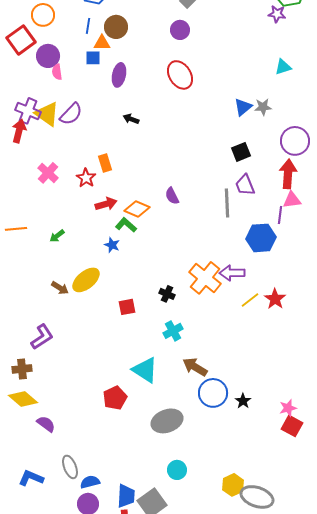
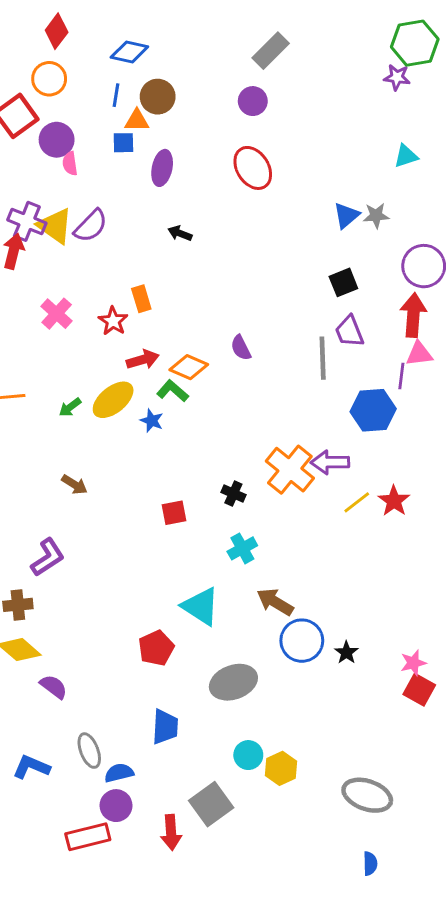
yellow ellipse: (86, 280) -> (113, 400), moved
yellow hexagon: (233, 485) -> (281, 768), moved
blue trapezoid: (126, 496) -> (165, 727), moved

